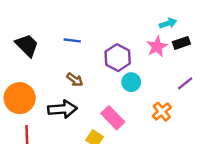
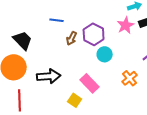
black trapezoid: (27, 45) -> (23, 40), moved
brown arrow: (75, 80) -> (72, 38), moved, turned 80

